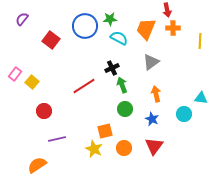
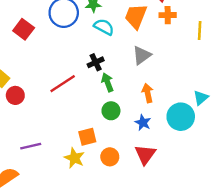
cyan triangle: (201, 98) -> (201, 98), turned -48
red circle: (44, 111) -> (15, 95), moved
cyan circle: (184, 114) -> (181, 117), size x1.5

